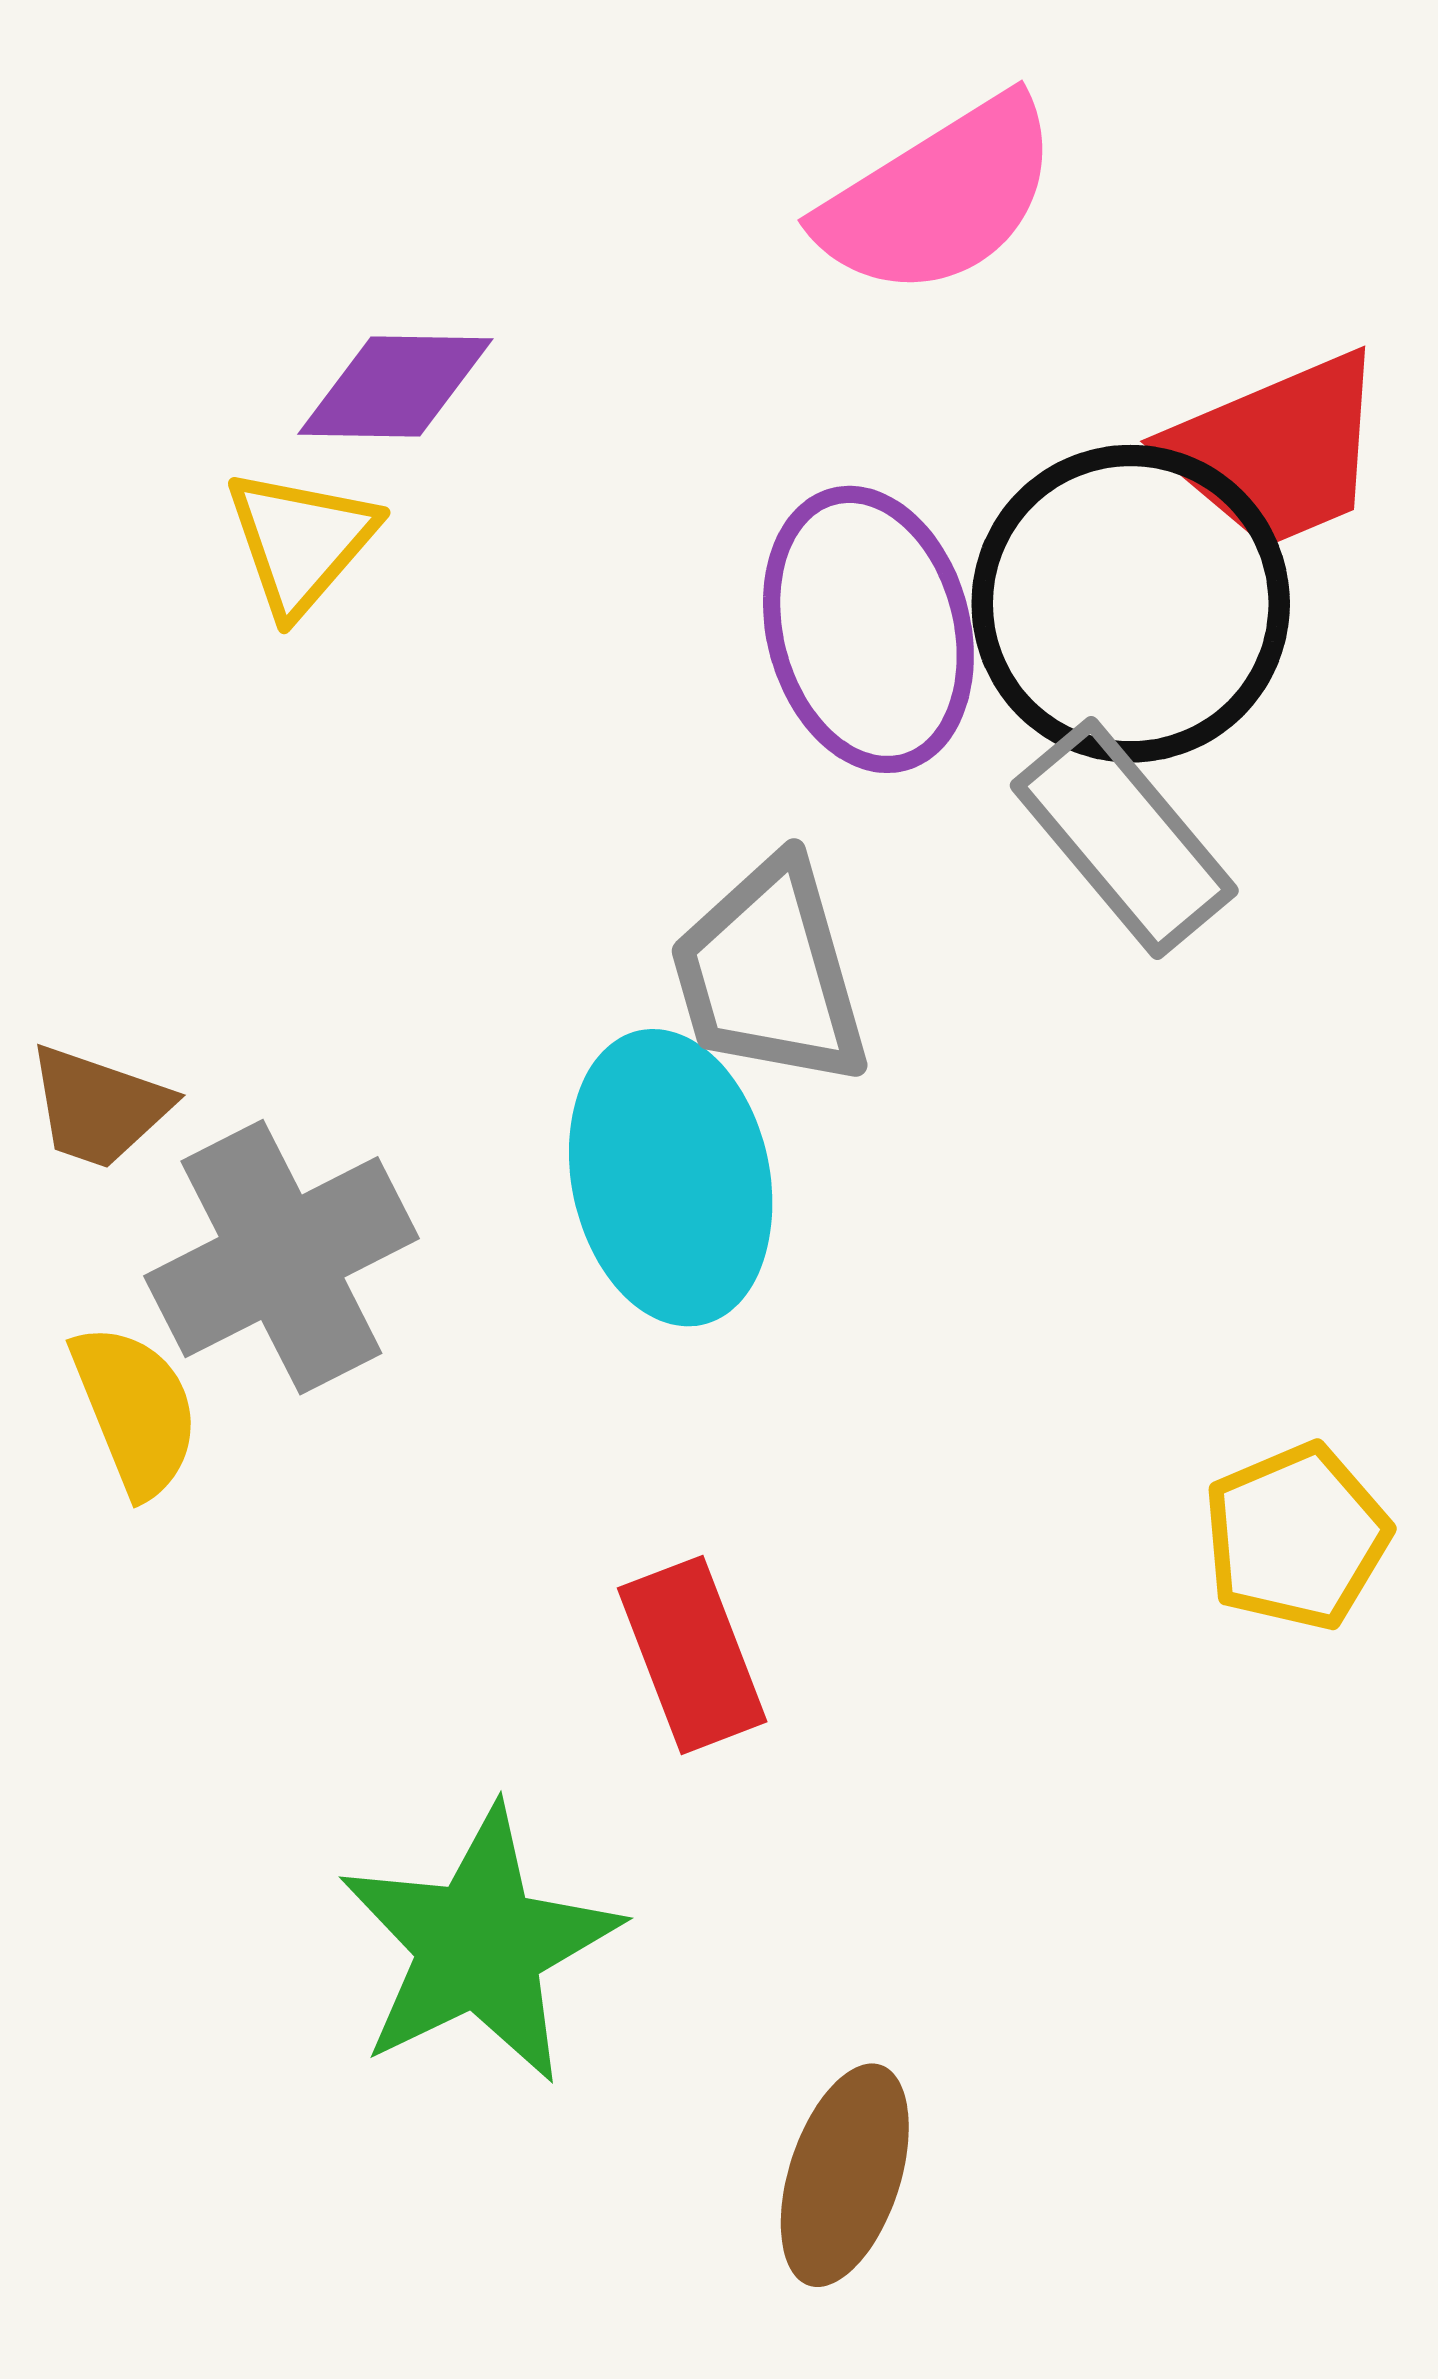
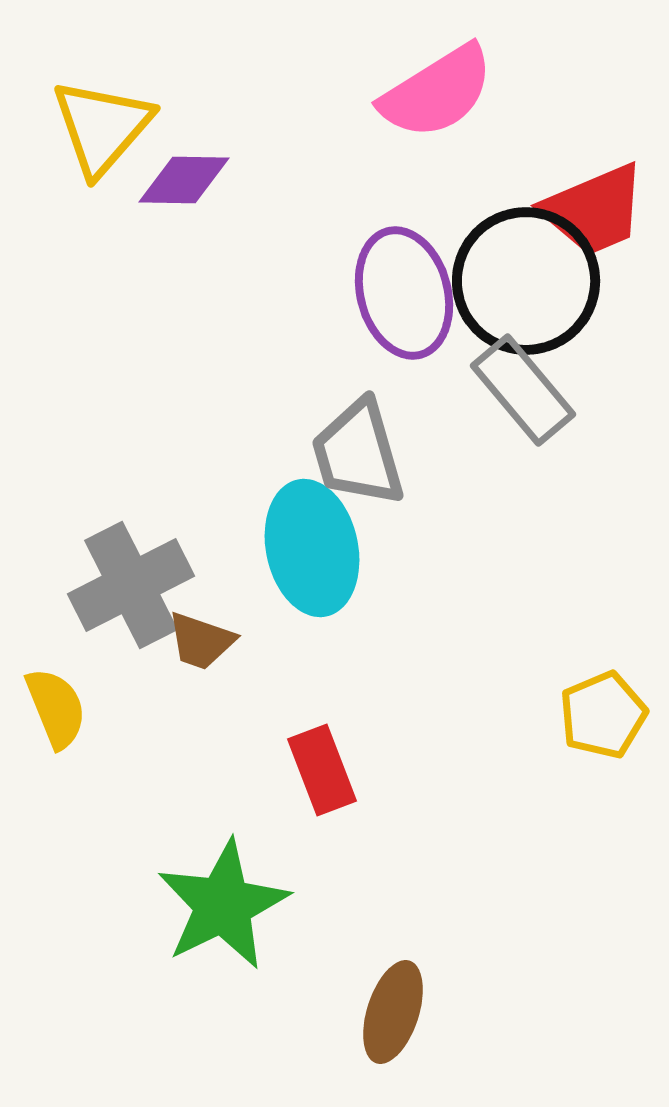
yellow triangle: (301, 541) -> (102, 127), moved, size x1.4
brown trapezoid: (99, 1107) -> (201, 641), moved
yellow semicircle: (135, 1410) -> (56, 708), moved

